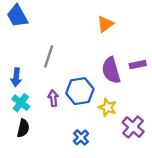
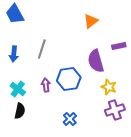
purple rectangle: (138, 65) -> (119, 46), moved
blue arrow: (16, 77) -> (14, 54), moved
yellow star: (108, 107) -> (109, 87), moved
purple cross: (133, 127) -> (115, 110), turned 30

